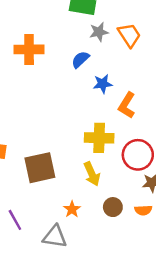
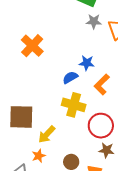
orange cross: (29, 49) -> (32, 46), moved, turned 30
blue semicircle: (80, 60) -> (70, 77), moved
yellow arrow: (92, 174) -> (47, 134), moved, turned 54

